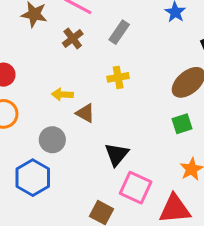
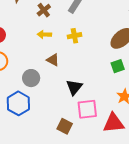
yellow arrow: (62, 94) -> (44, 34), moved
pink square: (136, 188) -> (87, 109), turned -30

